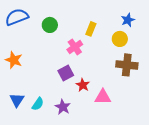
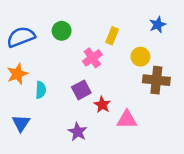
blue semicircle: (17, 17) -> (21, 37), moved
yellow circle: (120, 39) -> (140, 57), moved
orange star: (14, 60) -> (17, 74), turned 30
cyan semicircle: (38, 104) -> (41, 90), moved, turned -32

